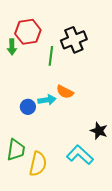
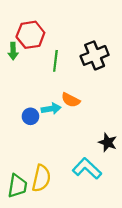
black cross: (74, 40) -> (95, 55), moved
green trapezoid: (16, 150) -> (17, 186), moved

